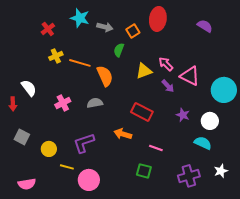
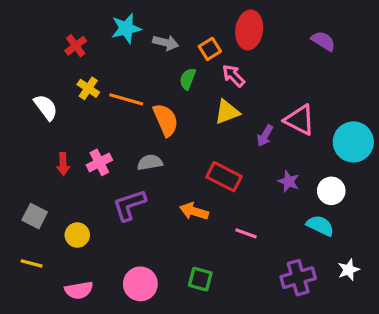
cyan star: (80, 18) -> (126, 28), turned -30
yellow cross: (56, 56) -> (88, 88), turned -32
pink arrow: (166, 64) -> (233, 76), moved
purple arrow: (168, 86) -> (265, 136), turned 72
white semicircle: (29, 88) -> (46, 107), moved
red arrow: (13, 104) -> (63, 164), moved
purple L-shape: (84, 143) -> (129, 205), moved
yellow line: (67, 167) -> (32, 263), moved
green square: (144, 171) -> (200, 279), moved
pink semicircle: (27, 184) -> (79, 290), moved

